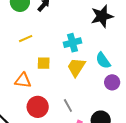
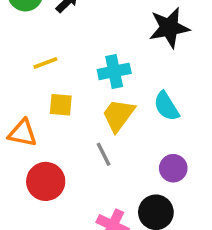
yellow line: (26, 39) -> (45, 63), moved
purple circle: (112, 82) -> (173, 168), moved
gray line: (68, 106) -> (104, 154), moved

